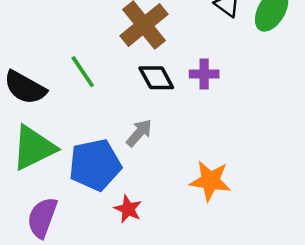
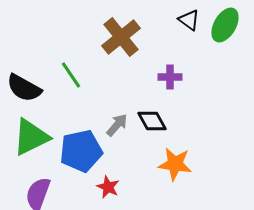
black diamond: (156, 78) -> (152, 121), moved

